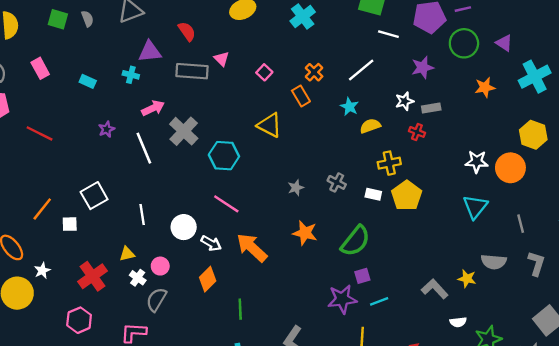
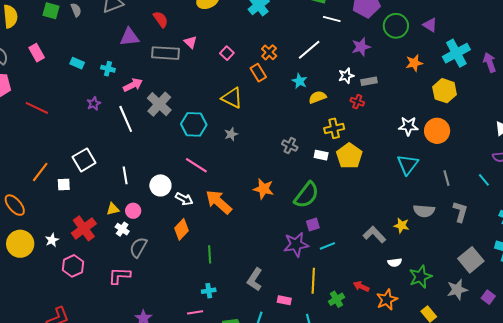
cyan cross: (131, 75) -> (108, 69), moved
yellow hexagon: (533, 135) -> (445, 91), moved
gray star: (296, 188) -> (231, 134), moved
pink circle: (160, 266) -> (133, 211), moved
white star: (42, 271) -> (52, 240), moved

